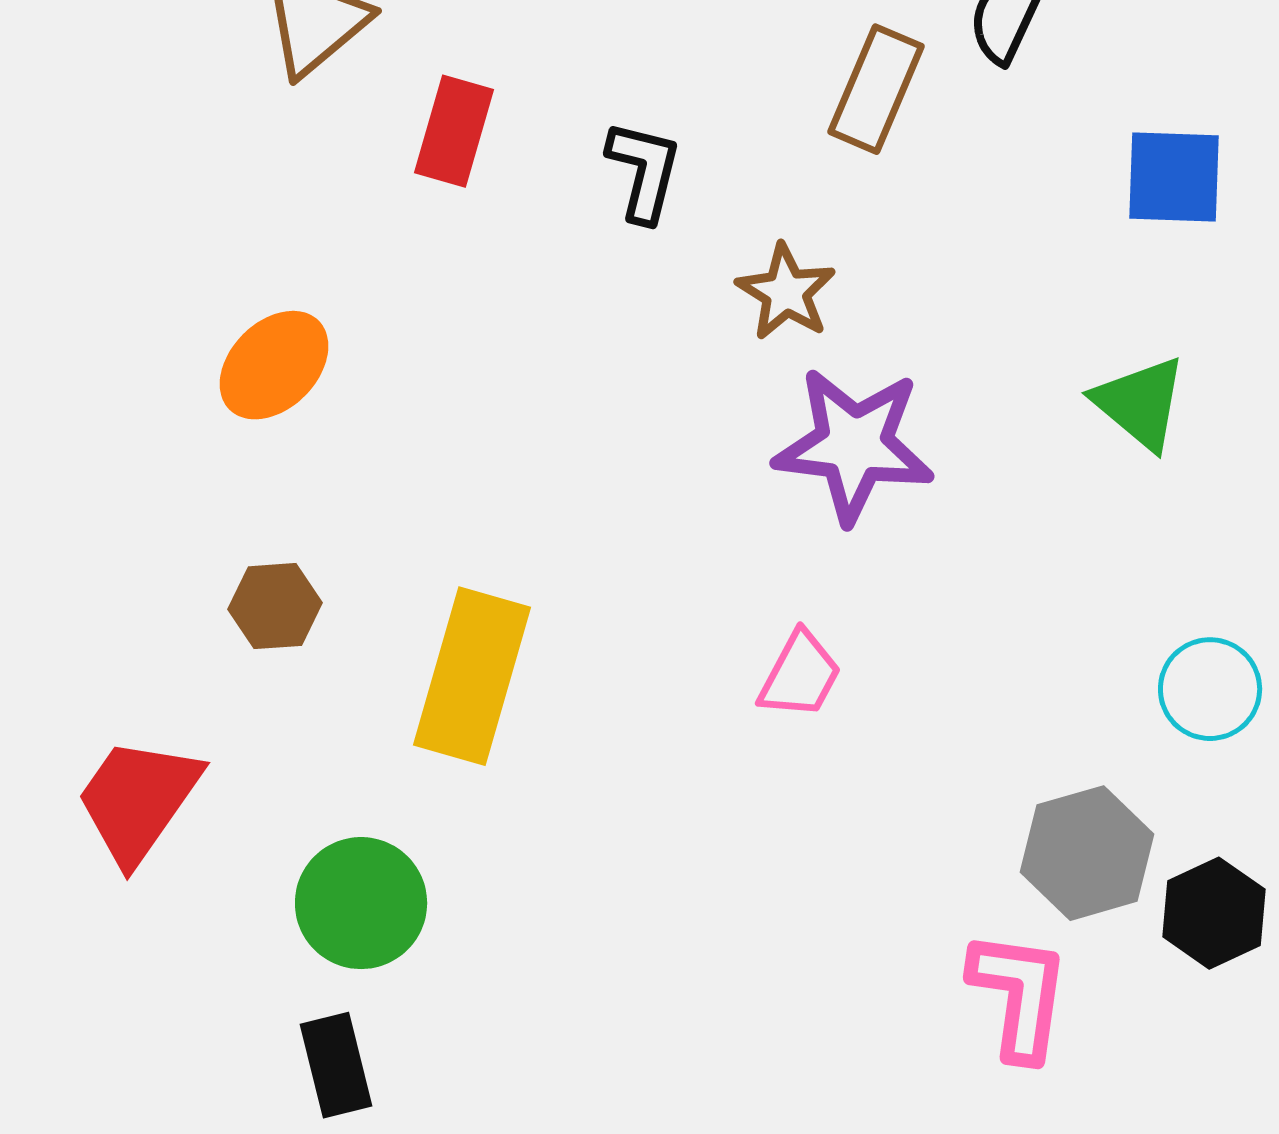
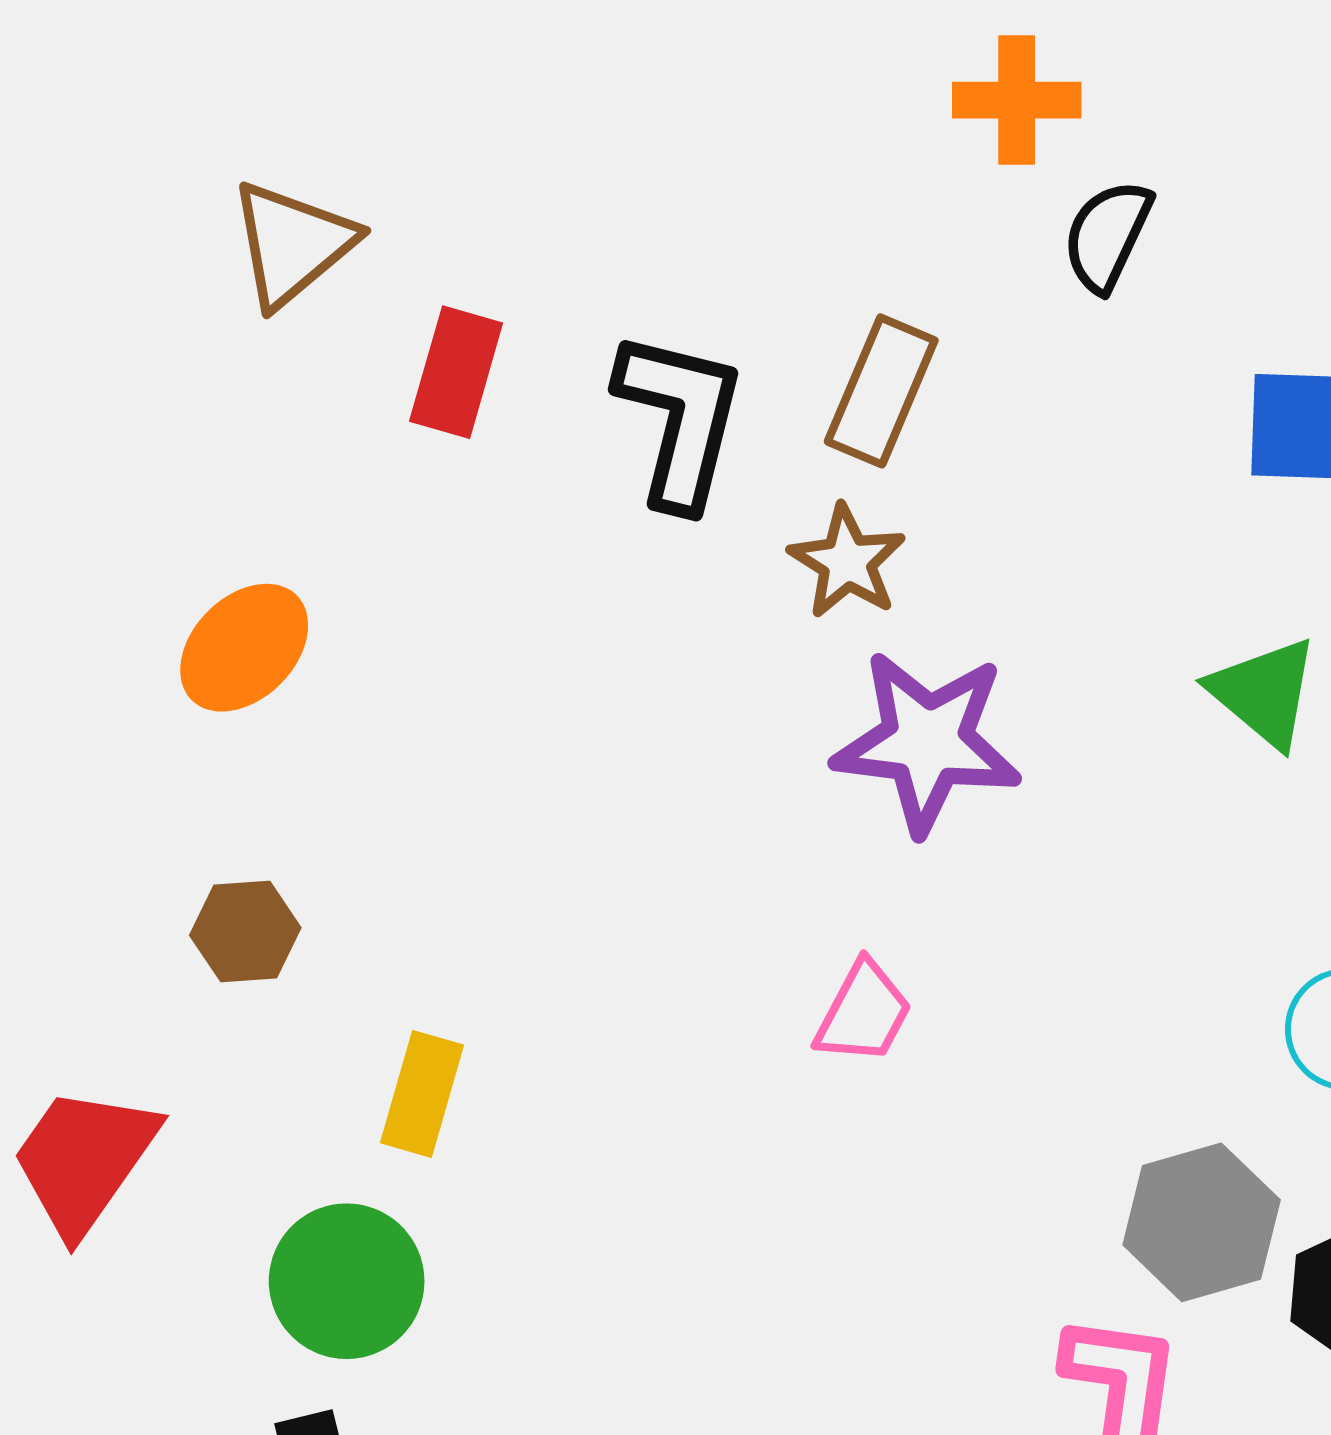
brown rectangle: (876, 89) -> (881, 391), moved
black L-shape: (644, 171) -> (680, 419), size x1.5
yellow rectangle: (472, 676) -> (422, 1094), moved, size x0.6

